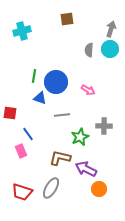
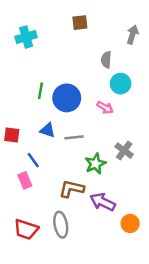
cyan circle: (110, 49) -> (121, 84), moved
blue triangle: (40, 98) -> (48, 130), moved
gray cross: (104, 126) -> (124, 151), turned 35
gray ellipse: (51, 188) -> (61, 225), turned -40
orange circle: (99, 189) -> (130, 223), moved

